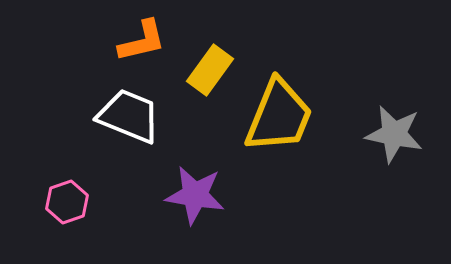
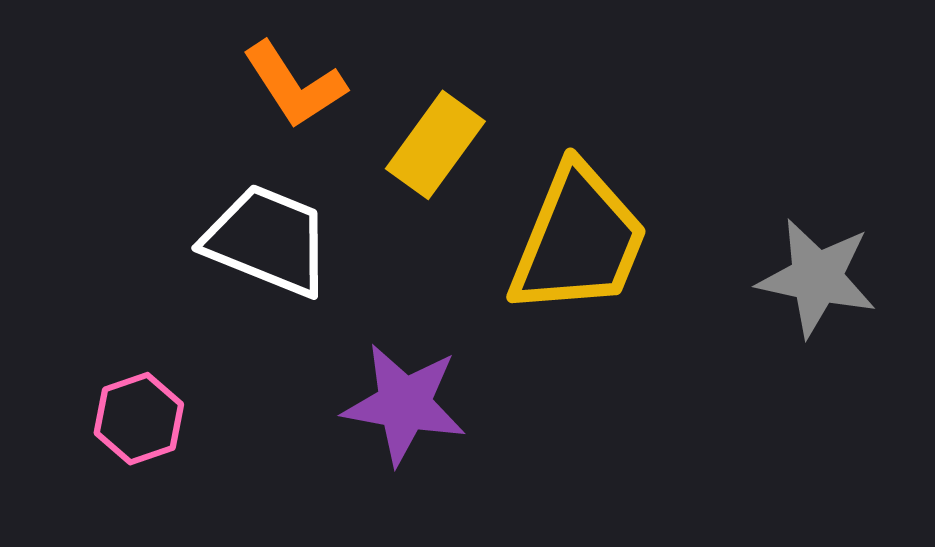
orange L-shape: (142, 41) -> (294, 85), turned 70

